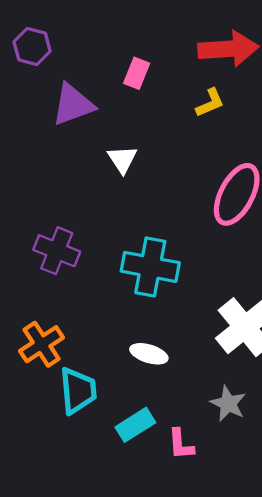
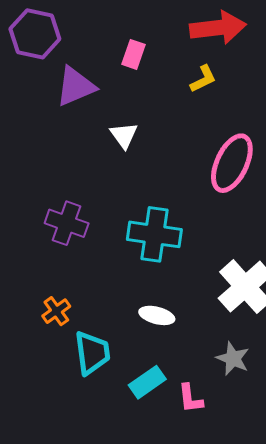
purple hexagon: (32, 46) -> (35, 34), size x1.4
orange cross: (42, 344) -> (56, 311), size x0.7

